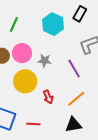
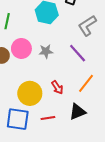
yellow circle: (25, 81) -> (30, 93), moved
black triangle: (73, 125) -> (77, 112), moved

